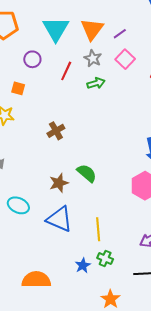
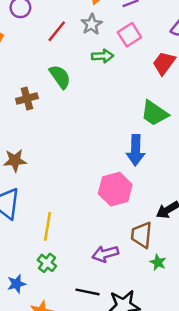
green arrow: (96, 83) -> (103, 56), moved
green semicircle: (87, 173) -> (60, 77), moved
blue star: (83, 265) -> (16, 284), moved

